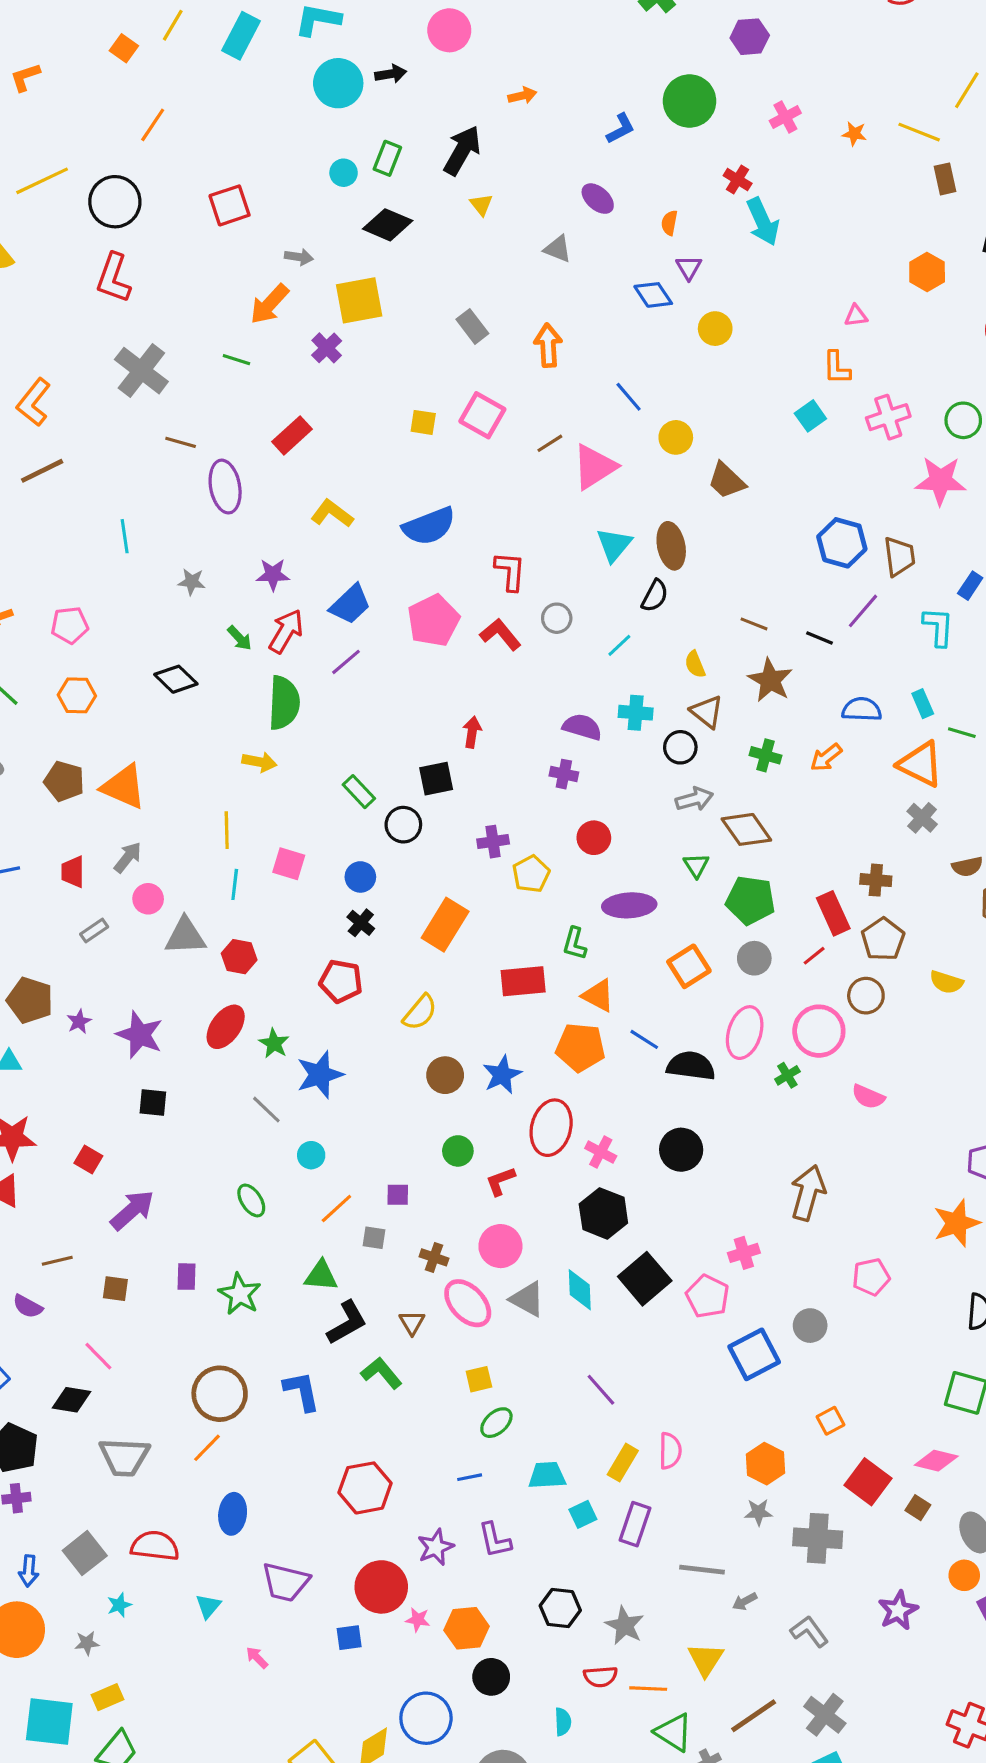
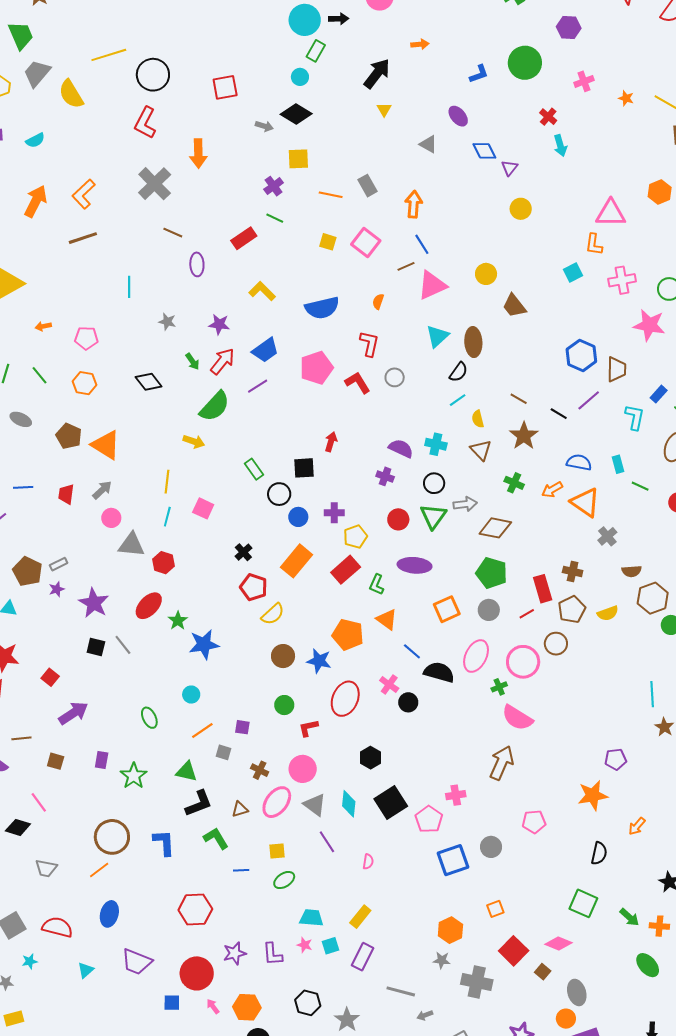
orange line: (153, 125) -> (331, 195), moved, turned 60
green rectangle: (387, 158) -> (316, 51), moved
cyan arrow: (763, 222) -> (560, 146), size x0.7
orange semicircle: (669, 223) -> (378, 302), moved
black diamond: (388, 225) -> (296, 114), moved
blue diamond: (653, 295) -> (484, 151), moved
yellow square: (359, 300) -> (298, 159), size x0.7
orange arrow: (269, 304) -> (198, 153), moved, turned -52
pink triangle: (856, 316) -> (611, 213), size x2.0
green line: (236, 360) -> (275, 218), moved
blue line: (629, 397) -> (422, 244), moved
purple ellipse: (225, 487) -> (197, 264), size x0.7
cyan line: (619, 645) -> (458, 400), moved
green semicircle: (284, 703) -> (215, 406), turned 32
black circle: (680, 747) -> (434, 483), moved
orange triangle: (921, 764) -> (585, 502), moved
brown diamond: (746, 829) -> (495, 528), turned -52
green triangle: (696, 865) -> (433, 516), moved, size x1.6
blue circle: (360, 877) -> (298, 517), moved
gray rectangle: (94, 931) -> (59, 564), moved
red pentagon: (341, 981) -> (254, 587), moved
red rectangle: (523, 981) -> (346, 570), moved, turned -44
yellow semicircle: (946, 982) -> (608, 613), moved, turned -45
orange pentagon: (580, 1047) -> (348, 635), moved
blue star: (502, 1075) -> (319, 661), turned 30
pink semicircle: (868, 1097) -> (517, 718), moved, size x1.5
gray line: (266, 1110) -> (123, 645), moved
black circle: (681, 1150) -> (408, 702), moved, size x0.7
pink cross: (601, 1152) -> (389, 684), moved
black hexagon: (603, 1213) -> (371, 758), size x0.7
pink ellipse: (468, 1303) -> (277, 802), turned 72
brown triangle: (412, 1323) -> (240, 809), turned 36
purple line: (601, 1390) -> (327, 842), moved
pink semicircle: (670, 1451) -> (368, 862), moved, size x0.7
gray trapezoid: (124, 1457) -> (46, 868), size x0.7
blue line: (470, 1477) -> (241, 870), moved
pink star: (418, 1620) -> (305, 945), moved
pink arrow: (257, 1658) -> (213, 1006), moved

